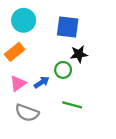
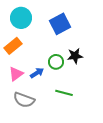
blue square: (68, 27) -> (60, 24), turned -35
black star: (79, 54) -> (75, 56), moved

